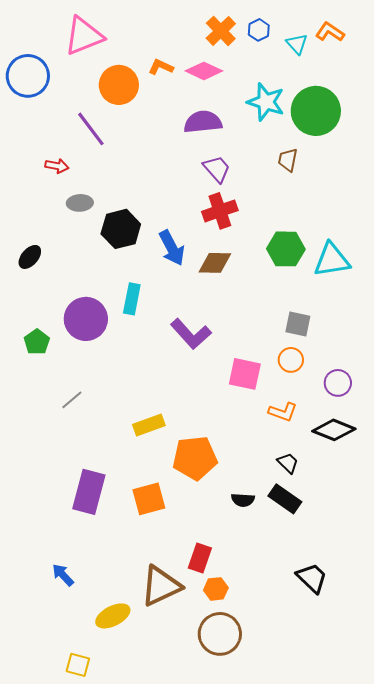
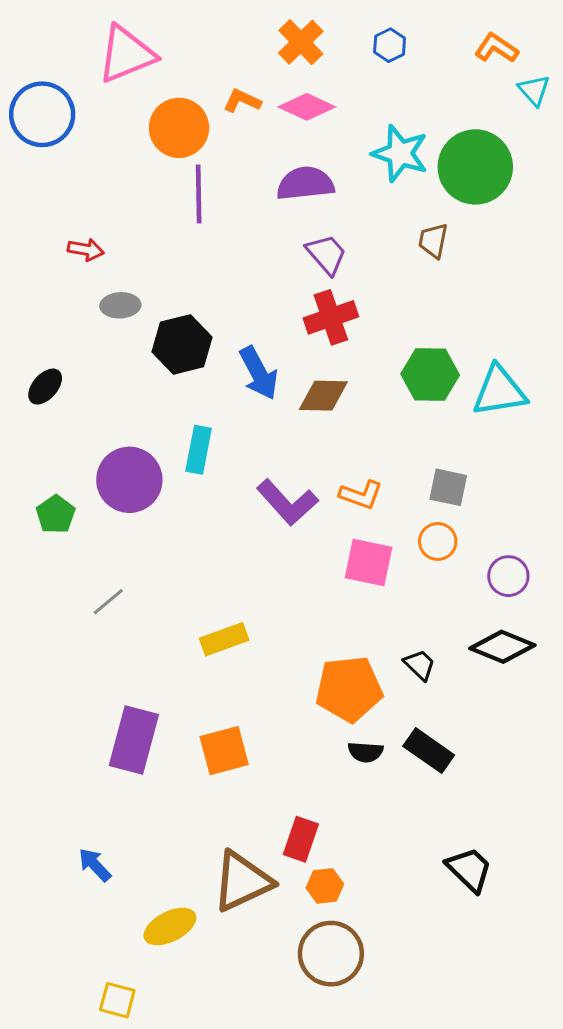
orange cross: (221, 31) -> (301, 42), moved
cyan triangle: (297, 44) -> (534, 90), moved
purple line: (91, 129) -> (199, 194), moved, turned 36
orange L-shape: (283, 412) -> (361, 495), moved
orange pentagon: (195, 458) -> (349, 689), moved
black trapezoid: (288, 463) -> (420, 665), moved

